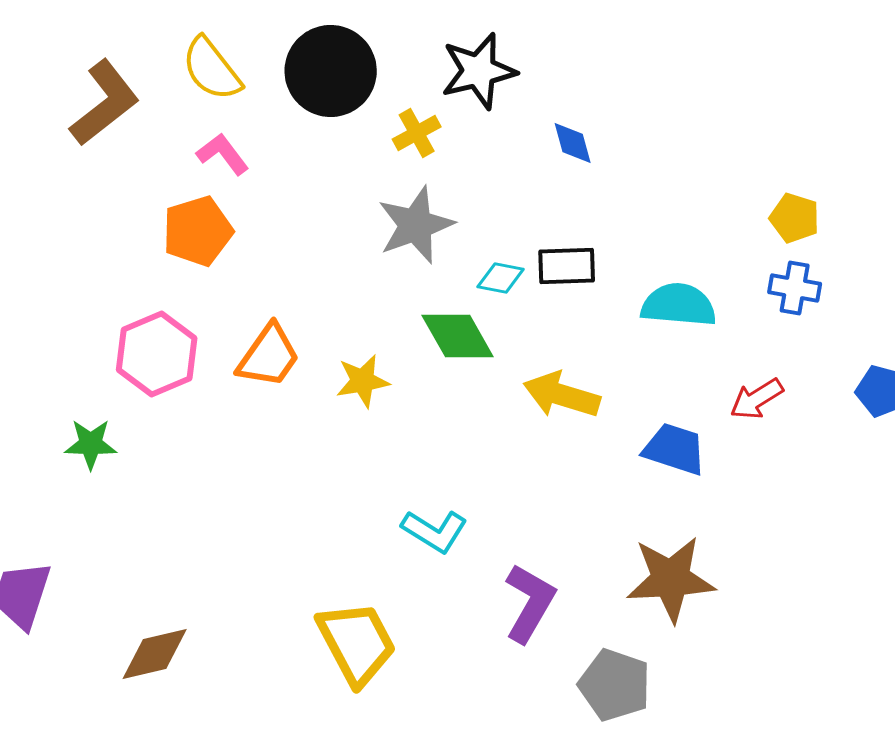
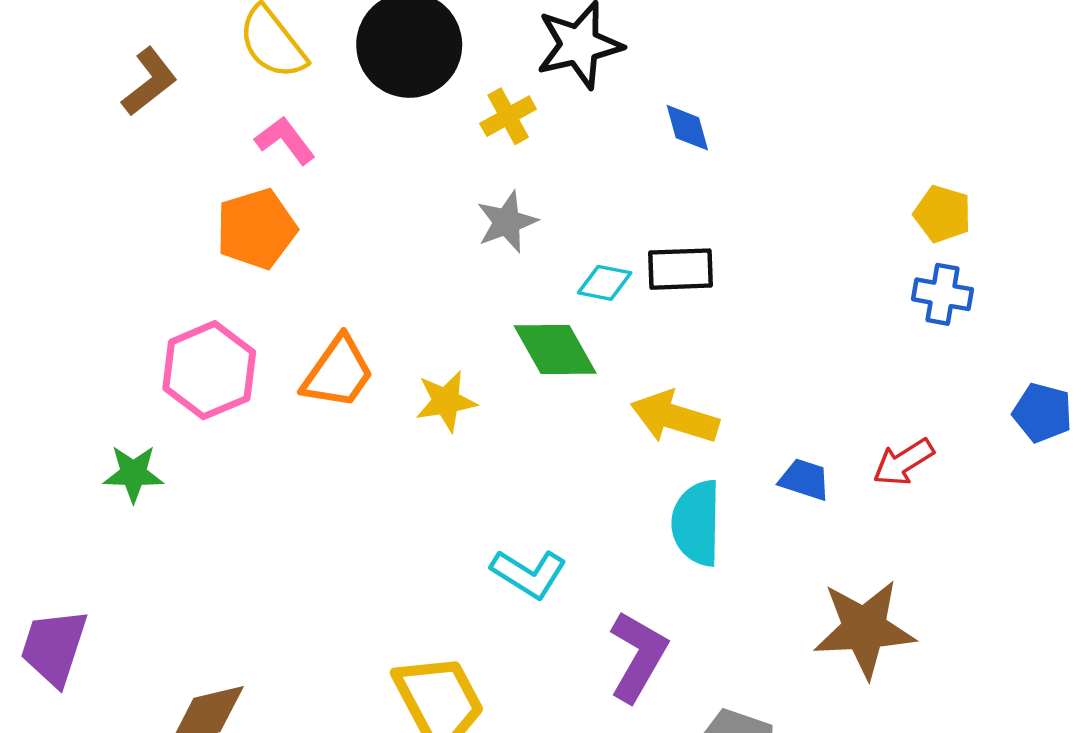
brown L-shape: (105, 103) -> (149, 82), size x0.7
gray star: (416, 225) -> (507, 222), size x0.7
cyan semicircle: (679, 305) -> (697, 523), moved, turned -94
red arrow: (757, 399) -> (903, 462), moved
blue trapezoid: (675, 449) -> (805, 479), size x0.7
brown star: (671, 579) -> (864, 629), moved

